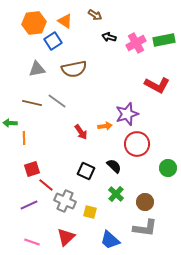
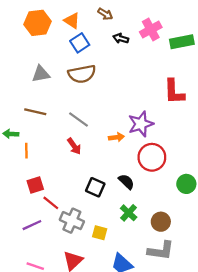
blue square: (53, 41) -> (80, 43), moved
pink cross: (136, 43) -> (151, 30), moved
red L-shape: (157, 85) -> (174, 92), turned 60
gray line: (57, 101) -> (79, 119), moved
red arrow: (81, 132) -> (74, 146), moved

